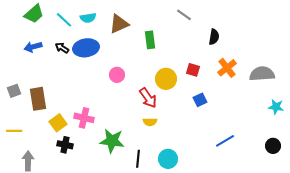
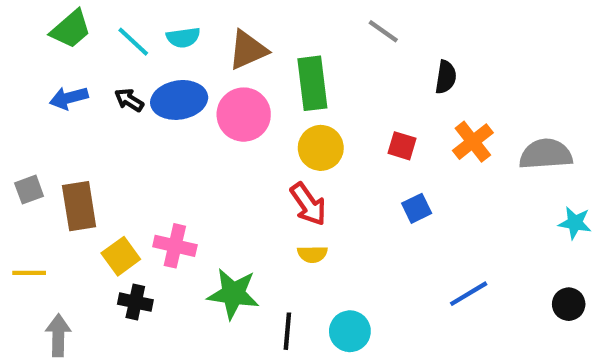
green rectangle: (150, 40) -> (312, 83), size x1.4
pink circle: (117, 75) -> (244, 115), moved, size x1.6
yellow circle: (166, 79) -> (321, 148), moved

